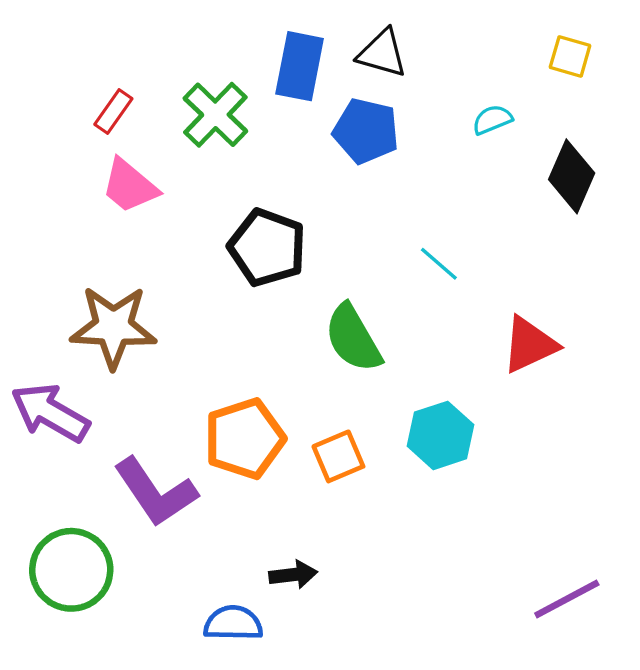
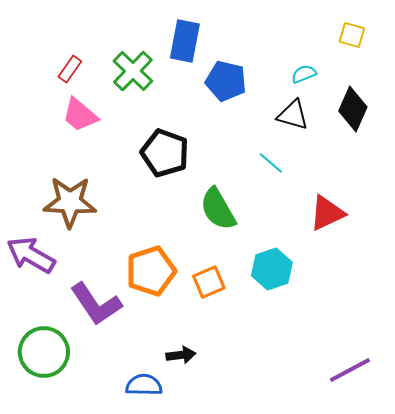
black triangle: (382, 53) -> (293, 115), moved

